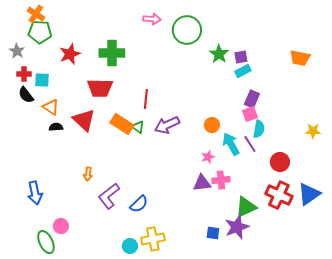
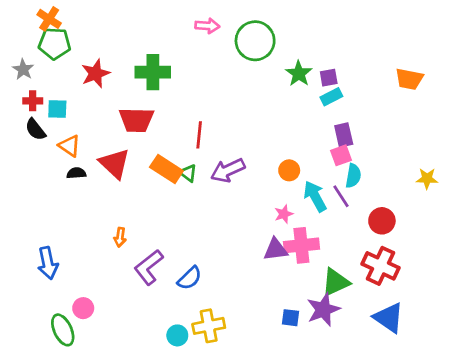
purple rectangle: (252, 99) -> (344, 135), turned -36
pink cross: (221, 180) -> (301, 245), size x1.4
blue triangle: (309, 194) -> (389, 318), moved, turned -50

